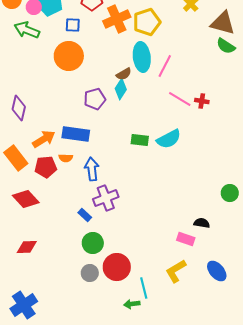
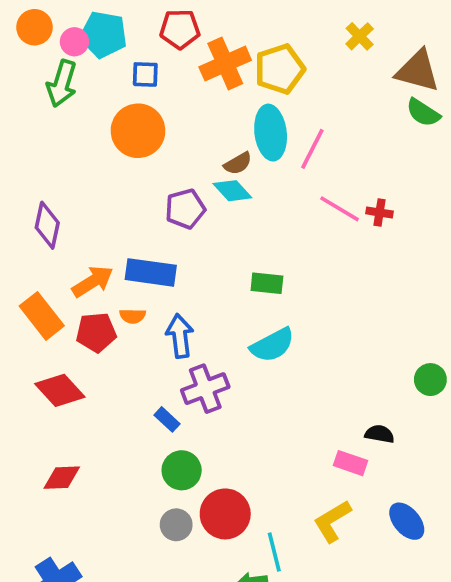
green arrow: (27, 30) -> (62, 84), turned -95
cyan diamond: (121, 89) -> (232, 191), turned -75
cyan semicircle: (169, 139) -> (272, 345), moved

